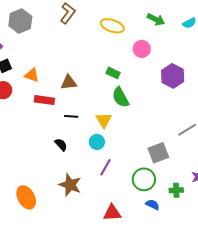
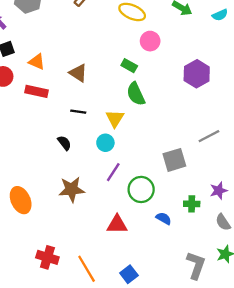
pink circle: (142, 49) -> (150, 41), moved
brown triangle: (69, 82) -> (78, 73), turned 36
red rectangle: (44, 100) -> (37, 91), moved
green circle: (144, 179) -> (141, 189), moved
brown star: (70, 185) -> (72, 189), turned -30

